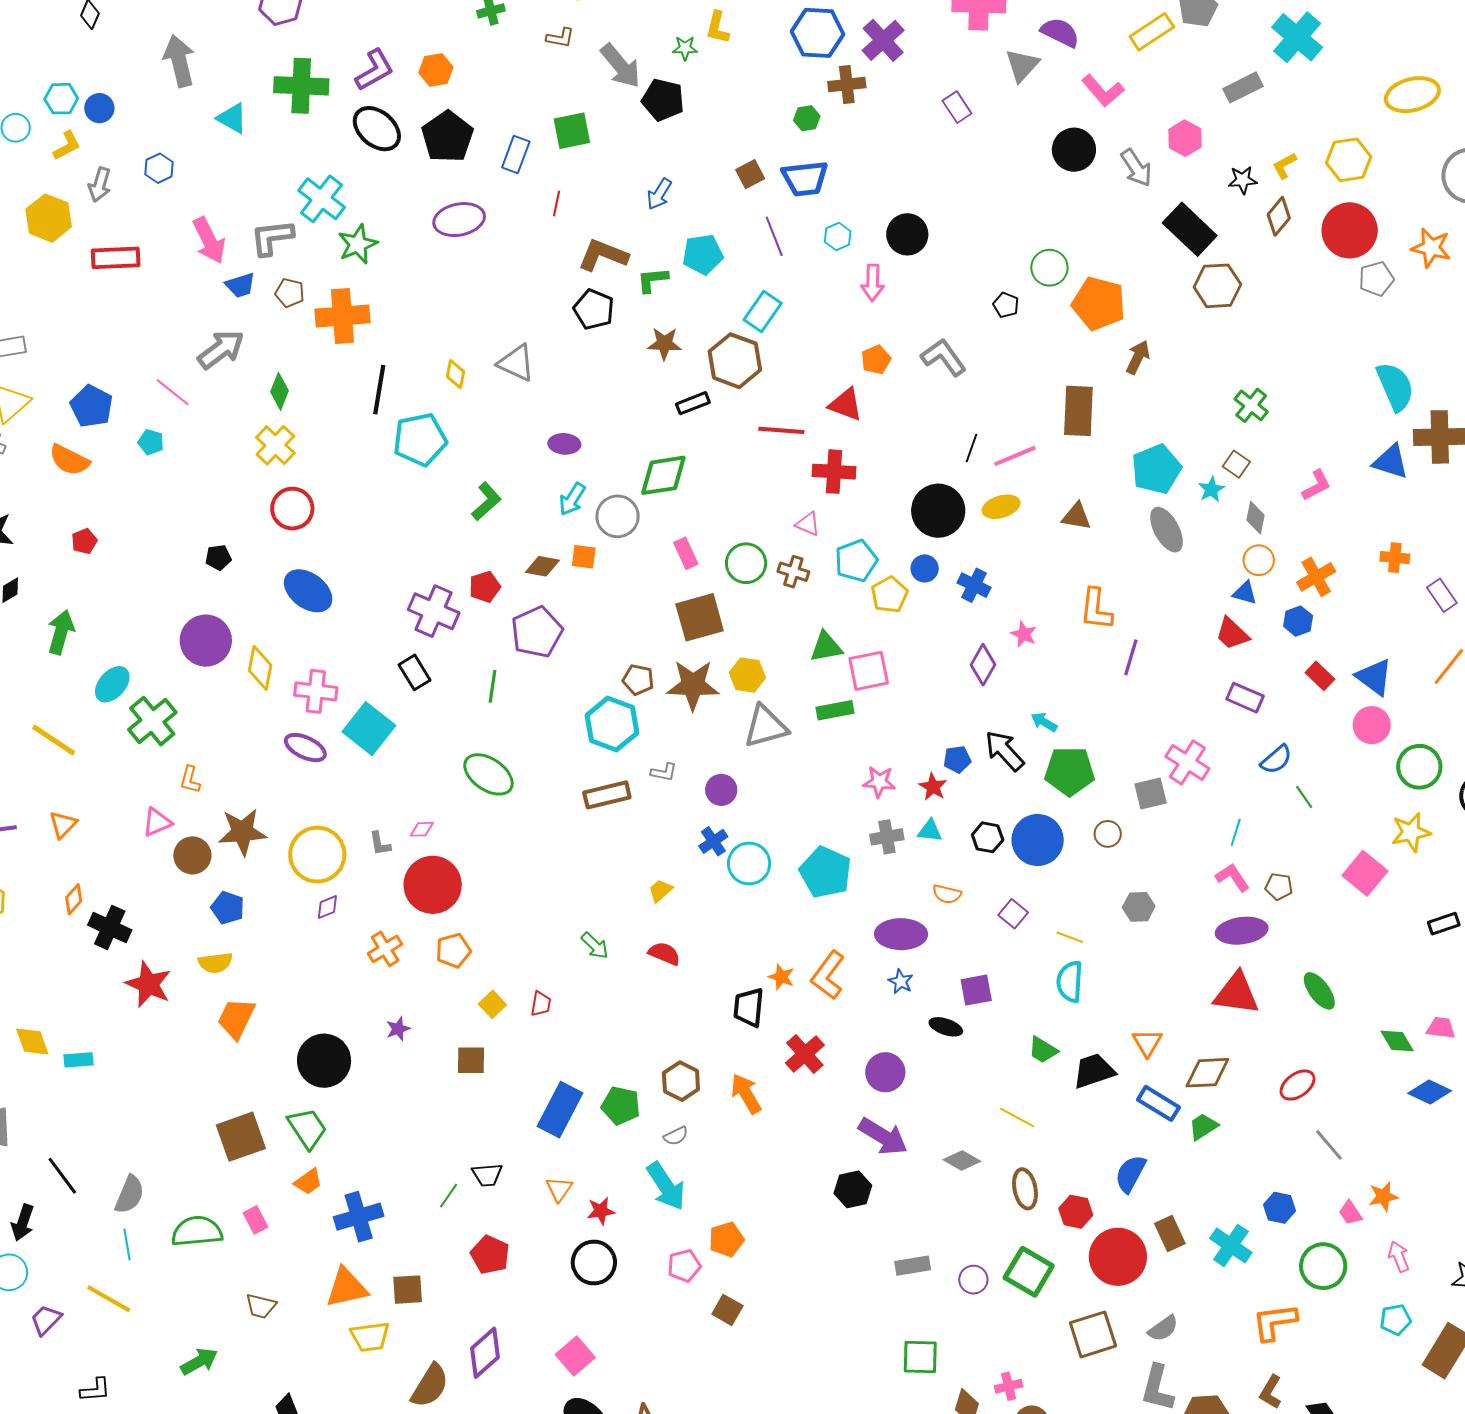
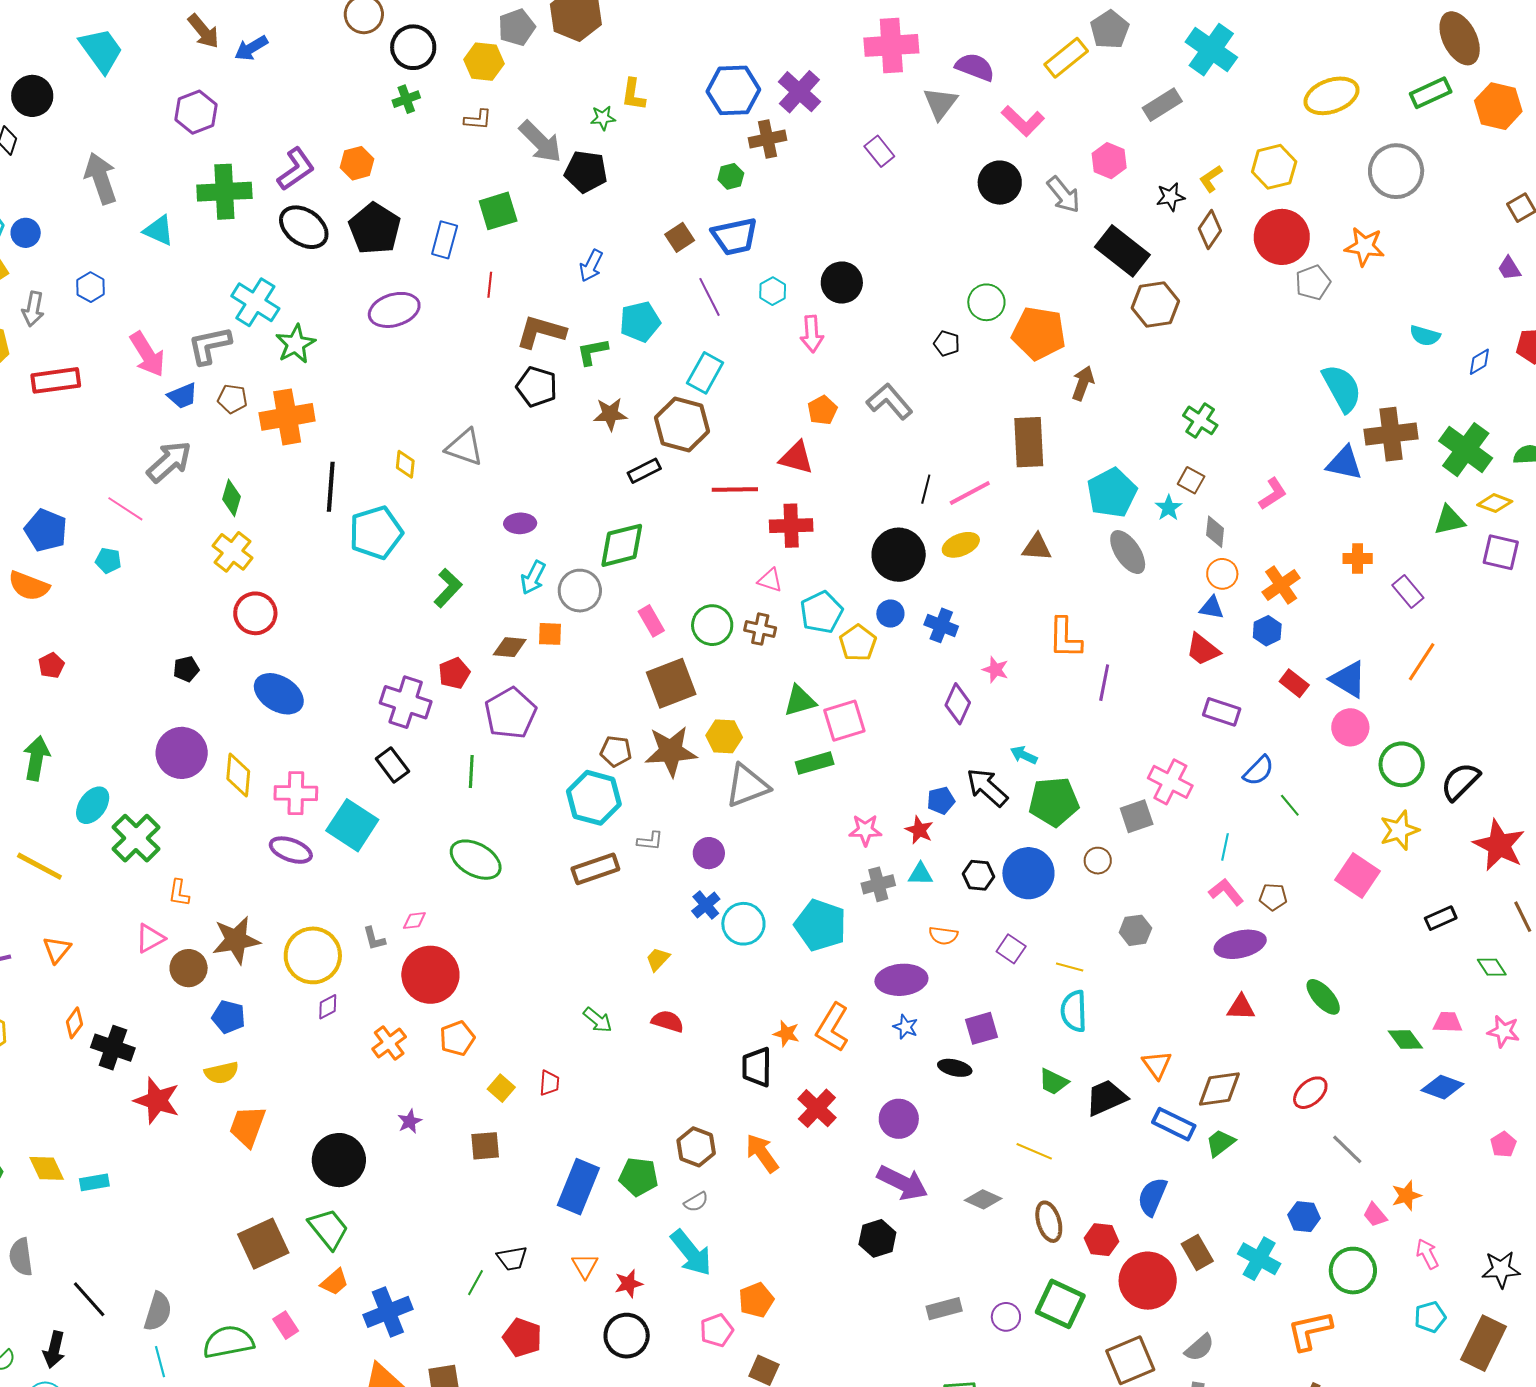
red triangle: (1236, 994) -> (1241, 1007), size x0.6

